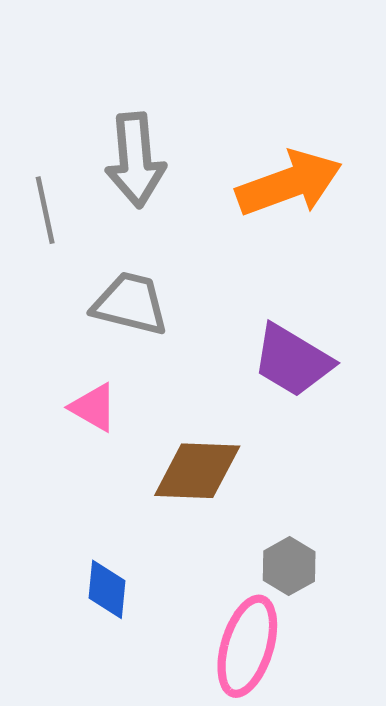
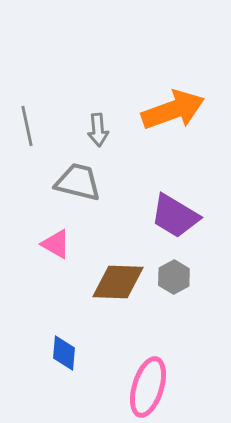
gray arrow: (135, 160) -> (98, 130), moved, size x0.6
gray hexagon: (289, 566) -> (174, 277), moved

